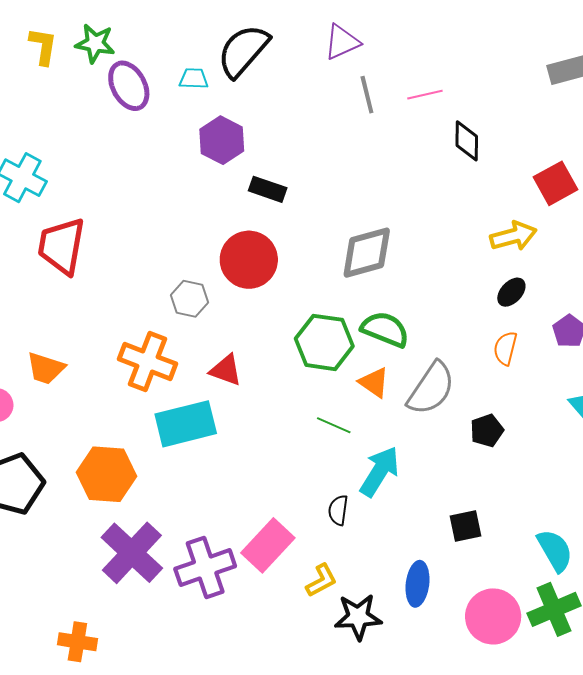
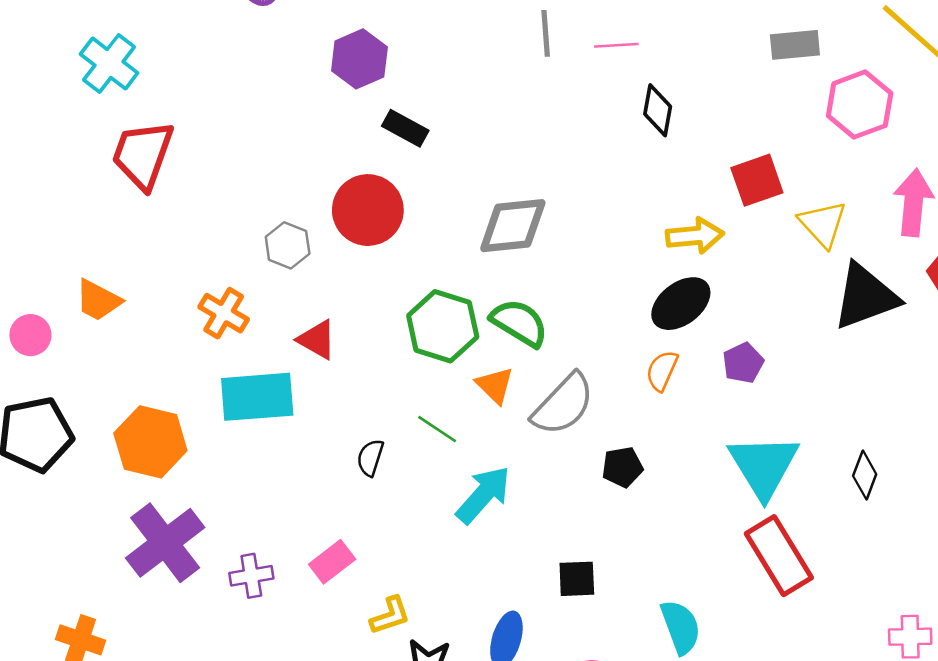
black ellipse: (511, 292) -> (681, 304), size x1.6
orange cross: (148, 361) -> (224, 313), size x0.7
black semicircle: (338, 510) -> (370, 458), moved
pink rectangle: (268, 545) -> (332, 562), size x0.7
purple cross: (205, 568) -> (251, 576), size x0.6

